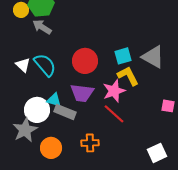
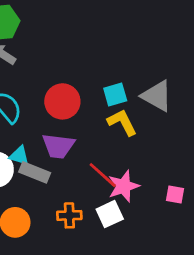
pink star: (114, 91) -> (124, 186), moved
pink square: (168, 106) -> (175, 195), moved
white square: (157, 153) -> (110, 214), moved

